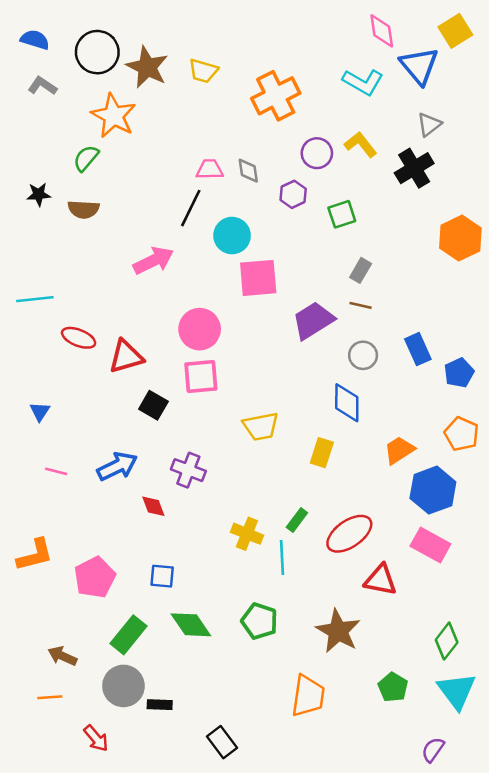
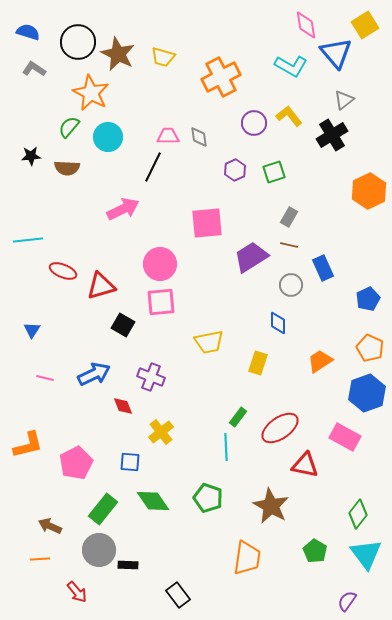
purple hexagon: (293, 194) -> (235, 170), moved
cyan circle: (232, 236) -> (108, 137), moved
blue rectangle: (418, 349) -> (323, 268), moved
blue diamond: (347, 403) -> (278, 323), size x0.7
blue hexagon: (433, 490) -> (367, 393), moved
yellow cross: (247, 534) -> (161, 432), moved, turned 30

